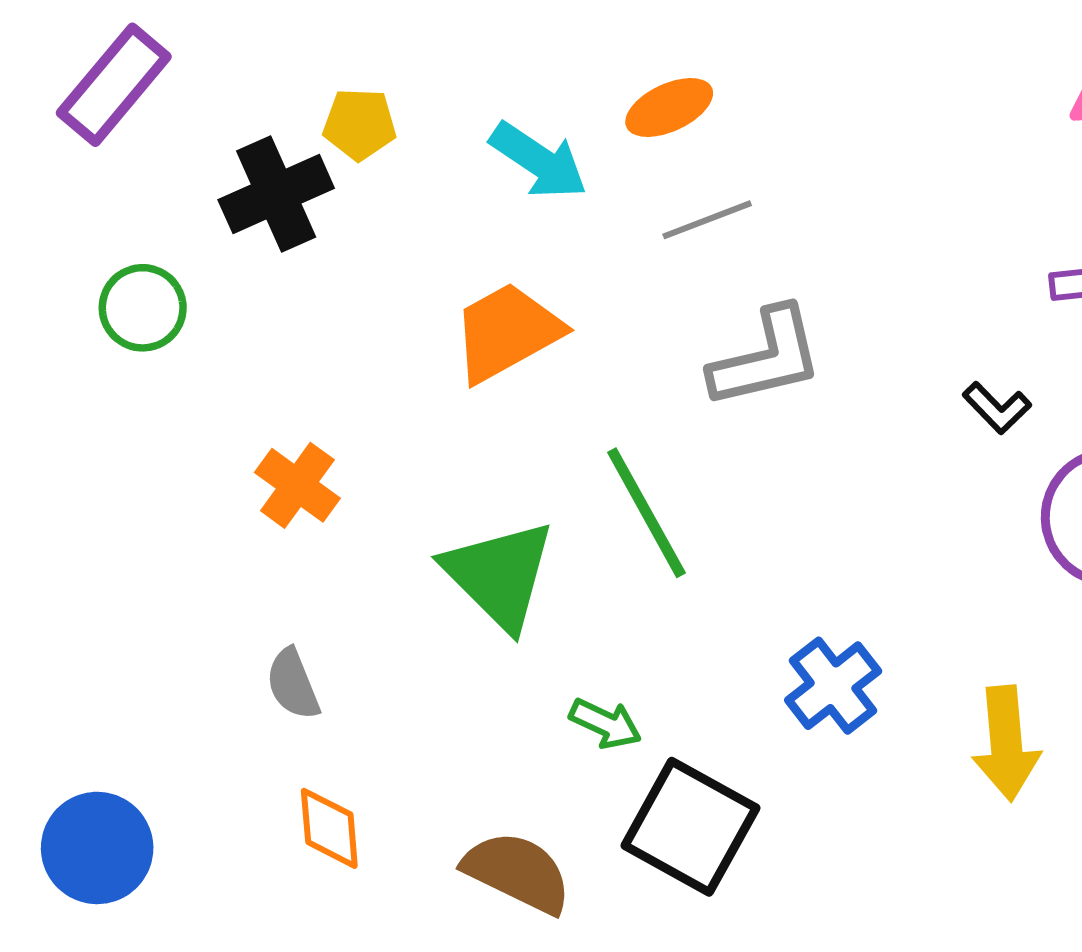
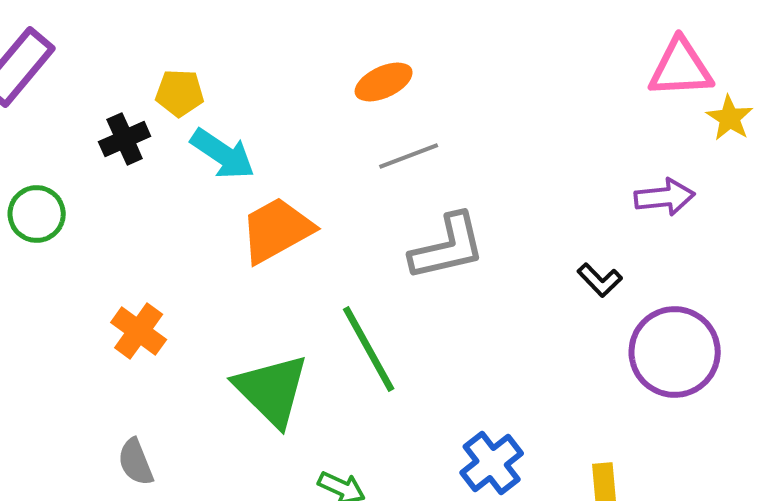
cyan arrow: (539, 161) -> (223, 154), moved
black cross: (276, 194) -> (125, 139), size x0.7

